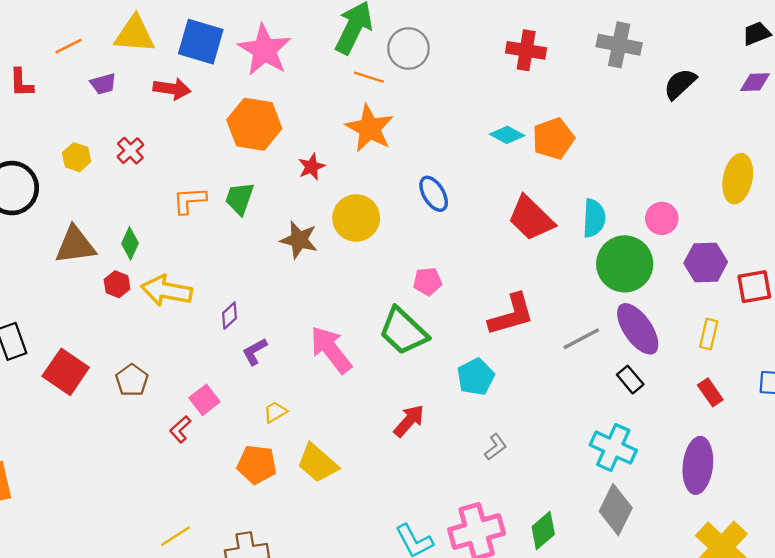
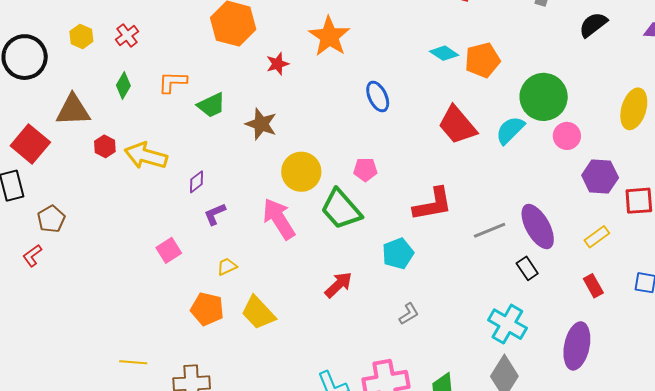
green trapezoid: (240, 198) -> (211, 105), moved, turned -140
yellow circle: (356, 218) -> (301, 172), moved
cyan semicircle: (594, 218) -> (510, 130), turned -144
green diamond: (130, 243) -> (123, 85), moved
green circle: (625, 264) -> (544, 97), moved
yellow rectangle: (709, 334) -> (597, 237), turned 35
red square: (66, 372) -> (30, 144), moved
brown pentagon: (132, 380) -> (51, 219), moved
red L-shape: (180, 429) -> (32, 256), moved
yellow line: (175, 536) -> (133, 362), turned 32

